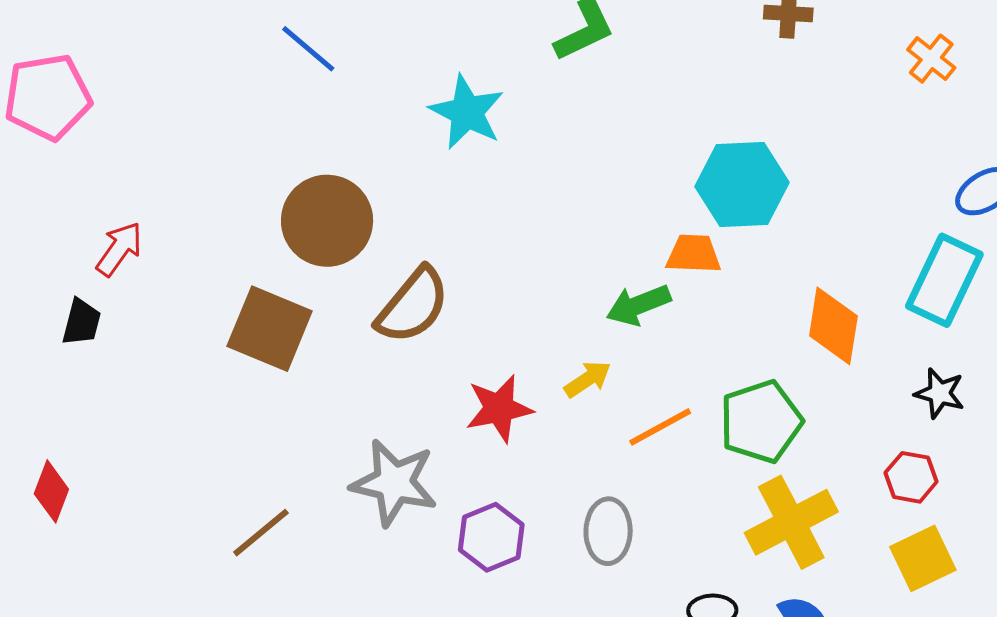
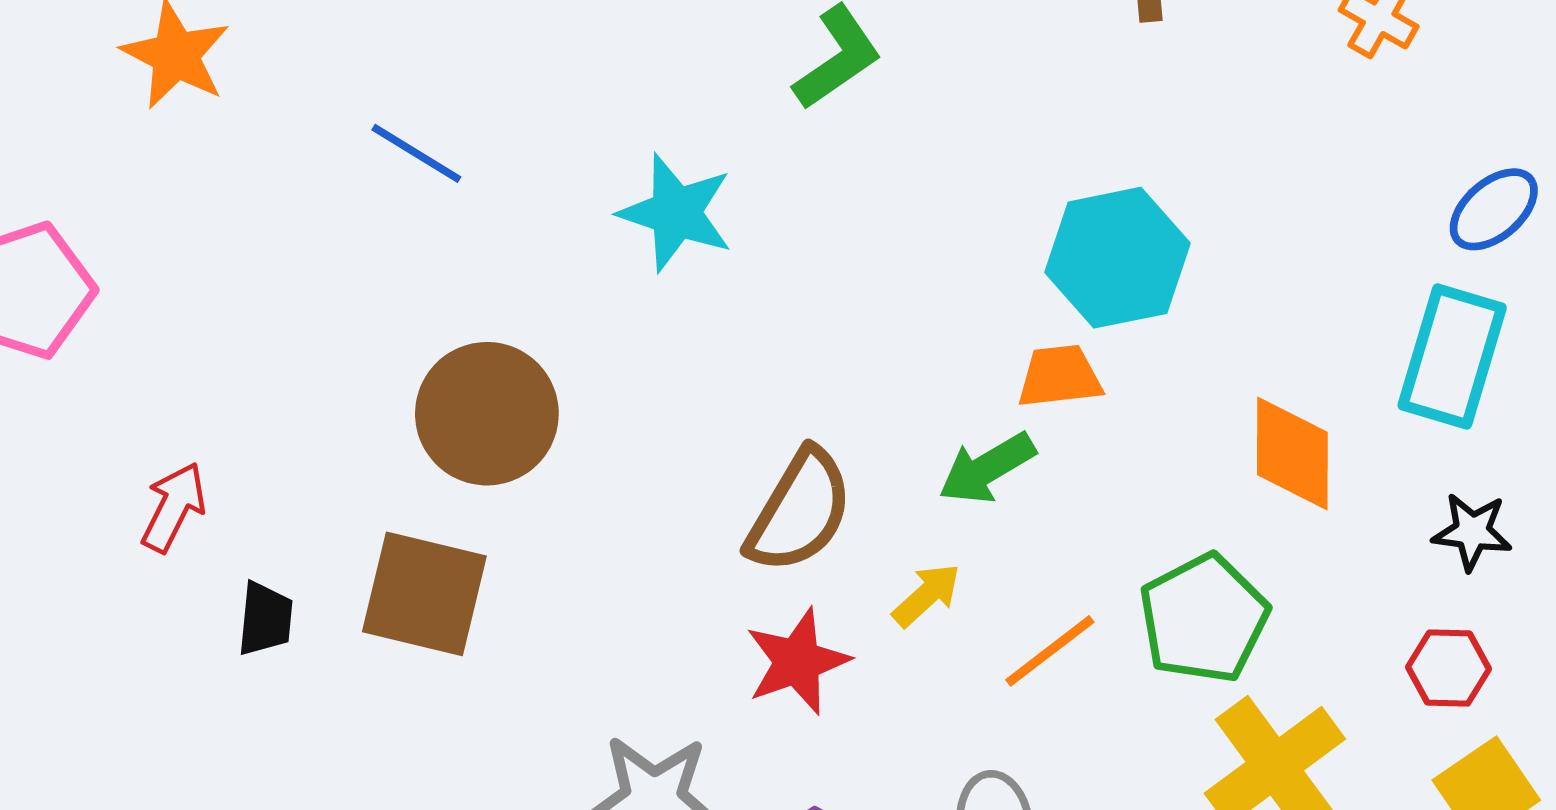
brown semicircle: (413, 306) -> (800, 511), moved
black trapezoid: (82, 322) -> (265, 619), moved

